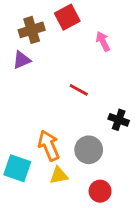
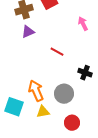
pink arrow: (103, 41) -> (83, 24), moved
purple triangle: (22, 60) -> (28, 32), moved

